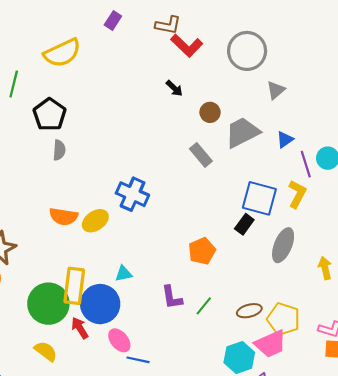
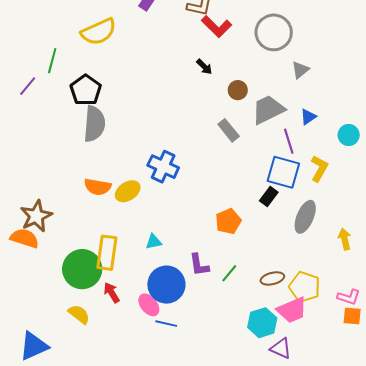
gray semicircle: (59, 150) -> (94, 124), size x1.8
purple line: (306, 164) -> (289, 141), moved
blue circle: (100, 304) -> (166, 285), moved

